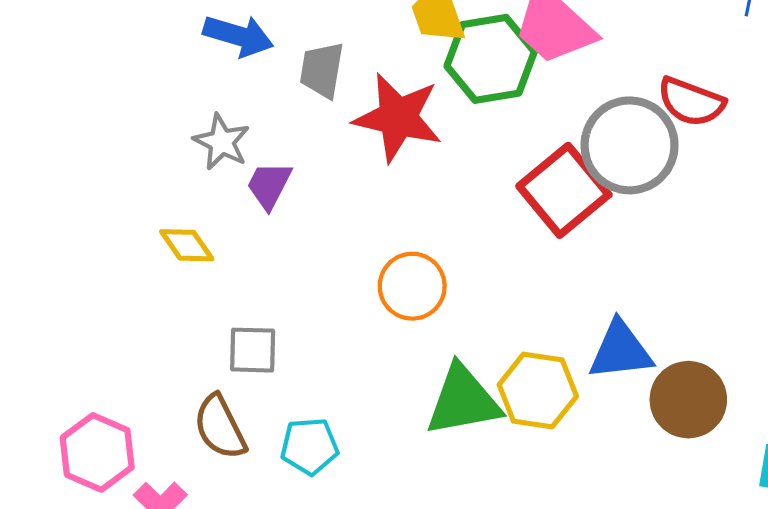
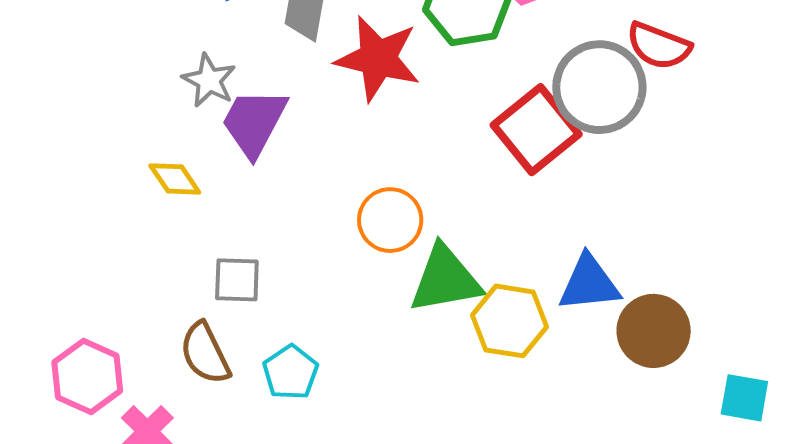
purple trapezoid: (269, 185) -> (254, 122), size x1.5
green triangle: (463, 401) -> (445, 279), moved
cyan pentagon: (309, 446) -> (291, 372), turned -30

